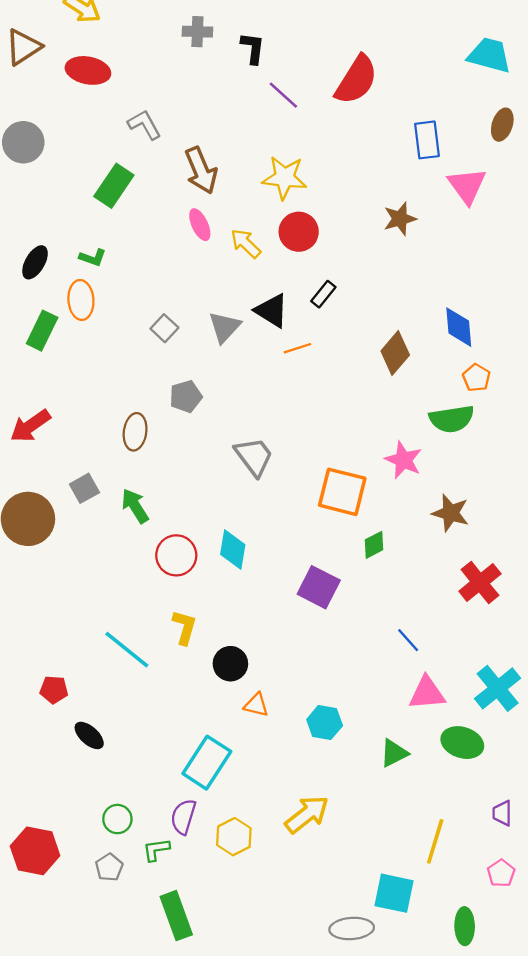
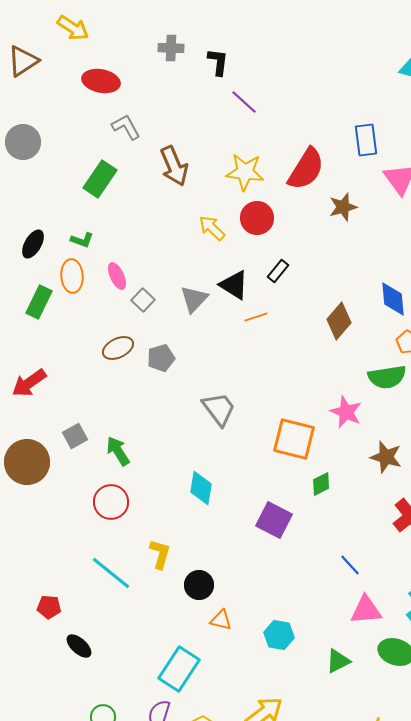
red ellipse: (88, 70) -> (101, 81), moved
red semicircle: (356, 80) -> (306, 169), moved
pink ellipse: (200, 225) -> (117, 276), moved
brown ellipse: (135, 432) -> (118, 348), moved, turned 56
red circle: (176, 555) -> (111, 502), moved

